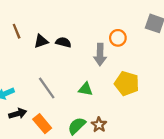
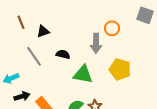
black semicircle: (63, 42) -> (63, 54), moved
gray line: (47, 88) -> (34, 56), moved
green triangle: (86, 89) -> (83, 74), size x1.5

